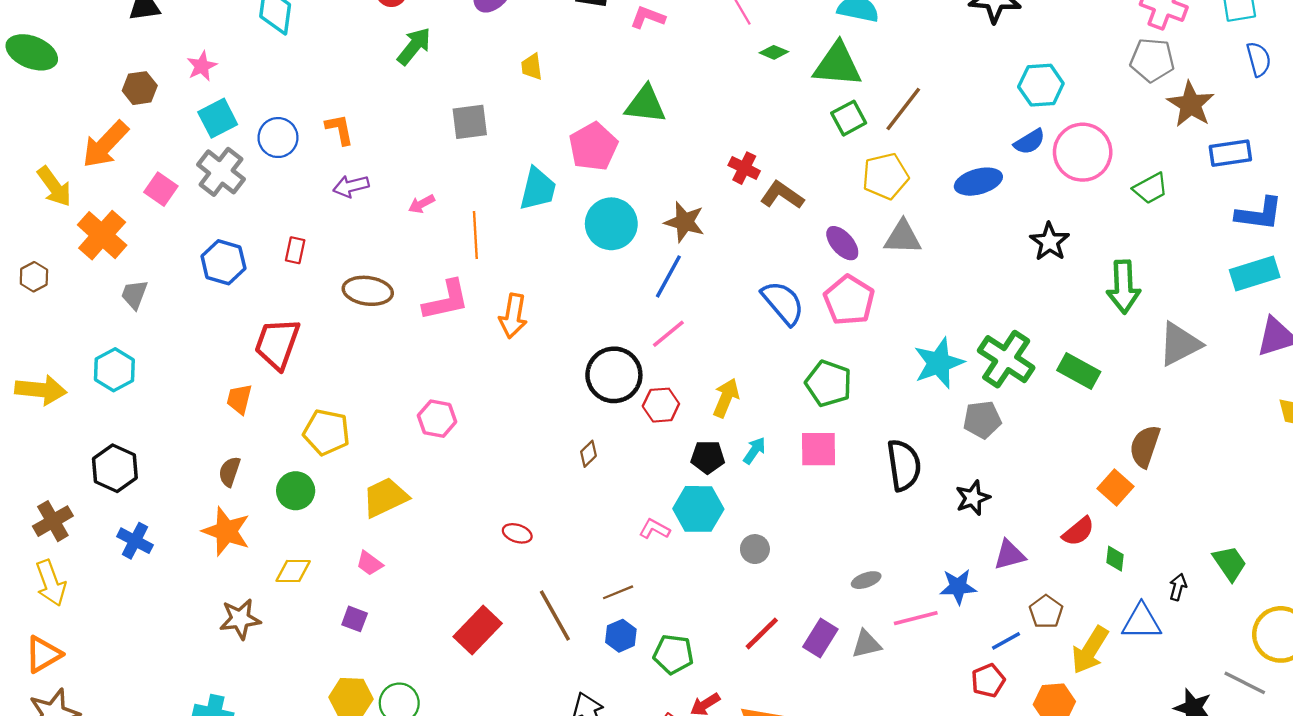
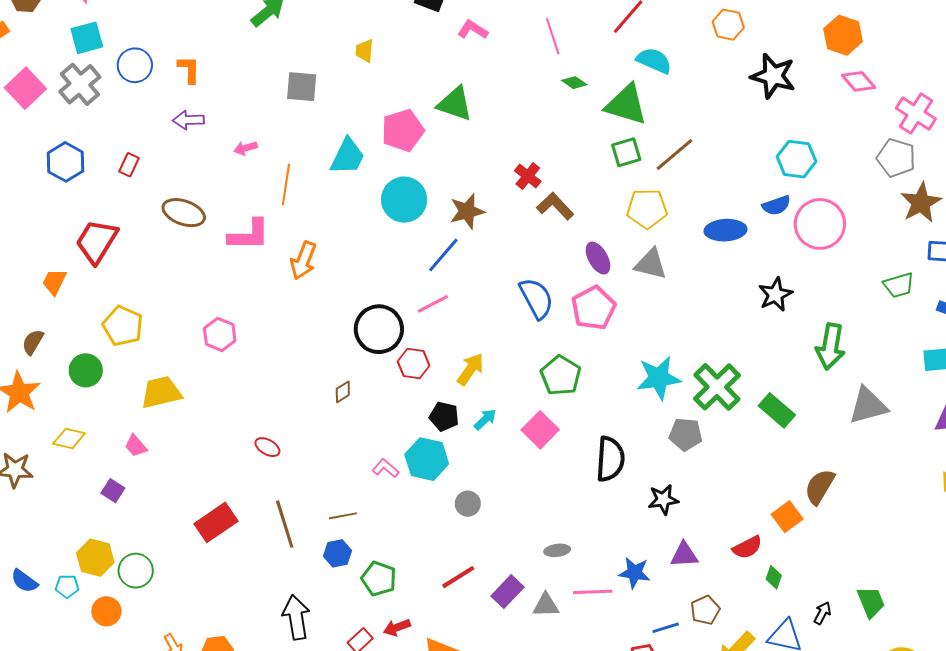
green trapezoid: (1150, 188) -> (899, 285), moved
pink square: (161, 189) -> (25, 88), size x1.4
brown star: (685, 222) -> (467, 211), turned 30
pink square: (818, 449) -> (540, 430), turned 33

